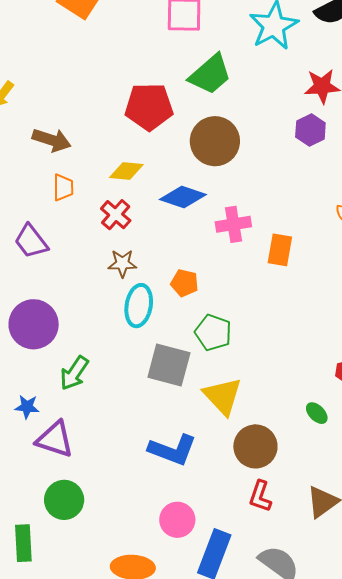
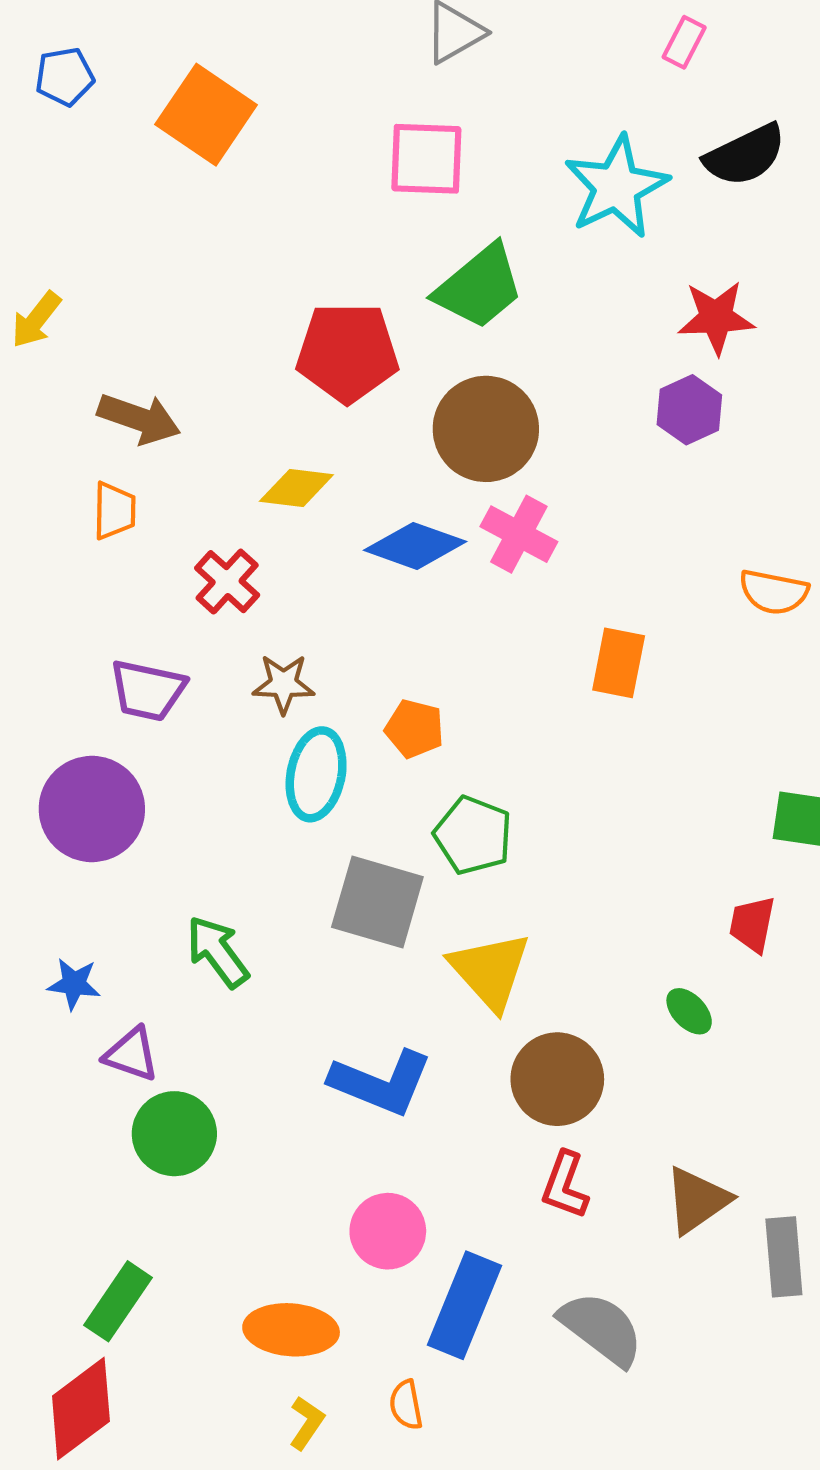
orange trapezoid: (63, 187) -> (114, 511), moved
red cross: (116, 215) -> (227, 582), moved
pink cross: (233, 224) -> (519, 534), moved, turned 36
purple trapezoid: (31, 241) -> (148, 690), moved, turned -42
green arrow: (74, 373) -> (217, 952), moved, turned 108
purple triangle: (55, 439) -> (131, 1054), size x0.7
green circle: (64, 500) -> (174, 1134), moved
green rectangle: (23, 543) -> (118, 1301), moved, turned 36

